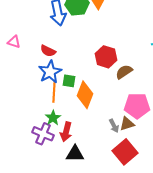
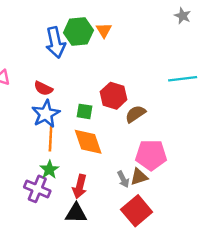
green square: (69, 81) -> (84, 111), moved
orange diamond: (85, 95) -> (88, 142), turned -40
red arrow: (66, 132) -> (80, 187), moved

